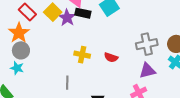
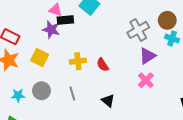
yellow square: (53, 12) -> (40, 57), moved
gray circle: (21, 50) -> (41, 91), moved
red semicircle: (111, 57) -> (103, 65), moved, turned 56

